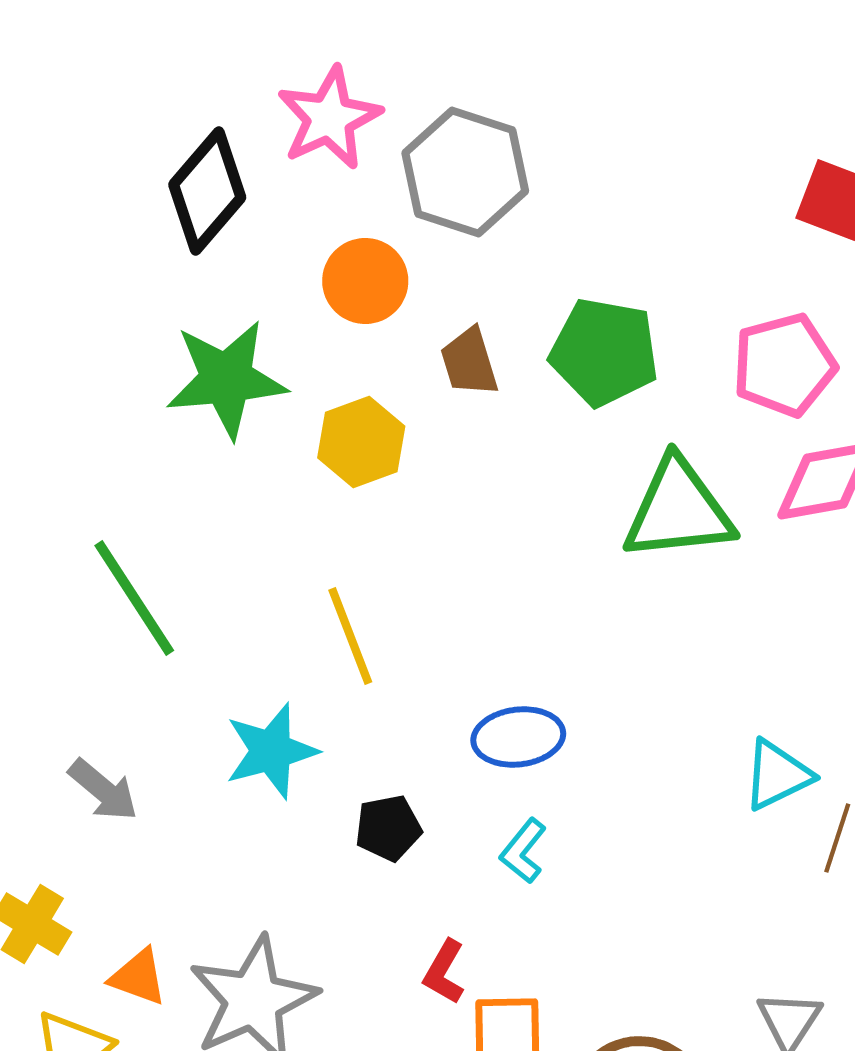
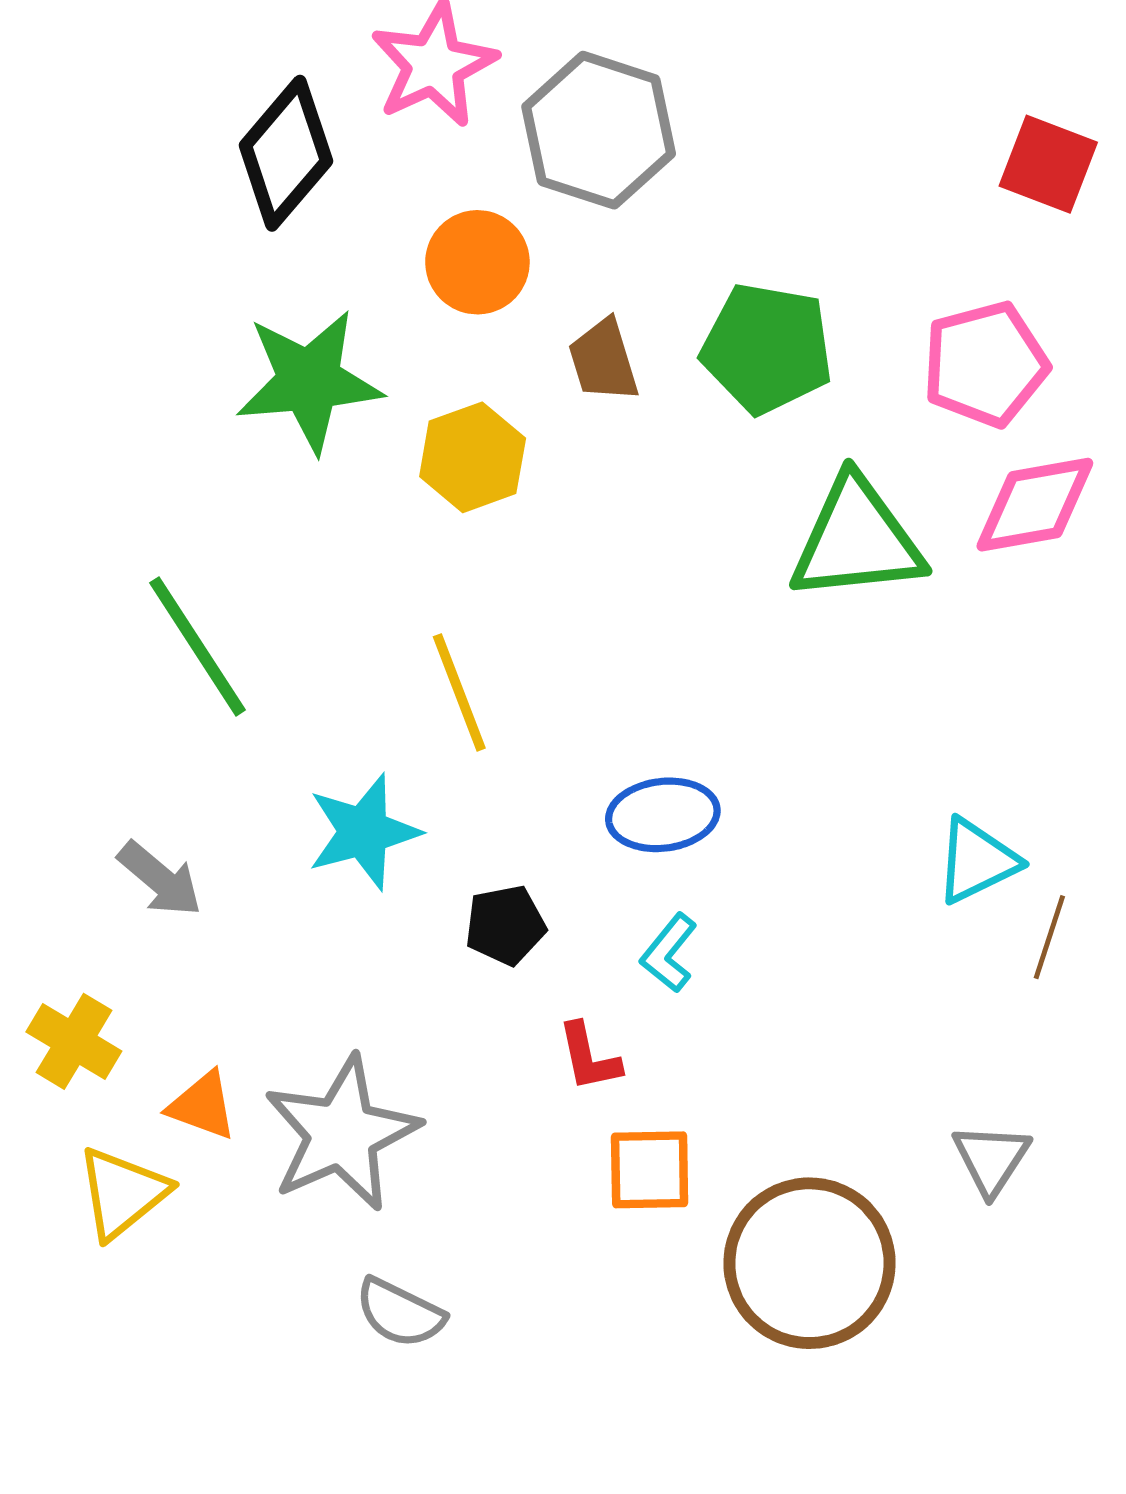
red L-shape: (444, 972) -> (589, 1057), moved, turned -42

